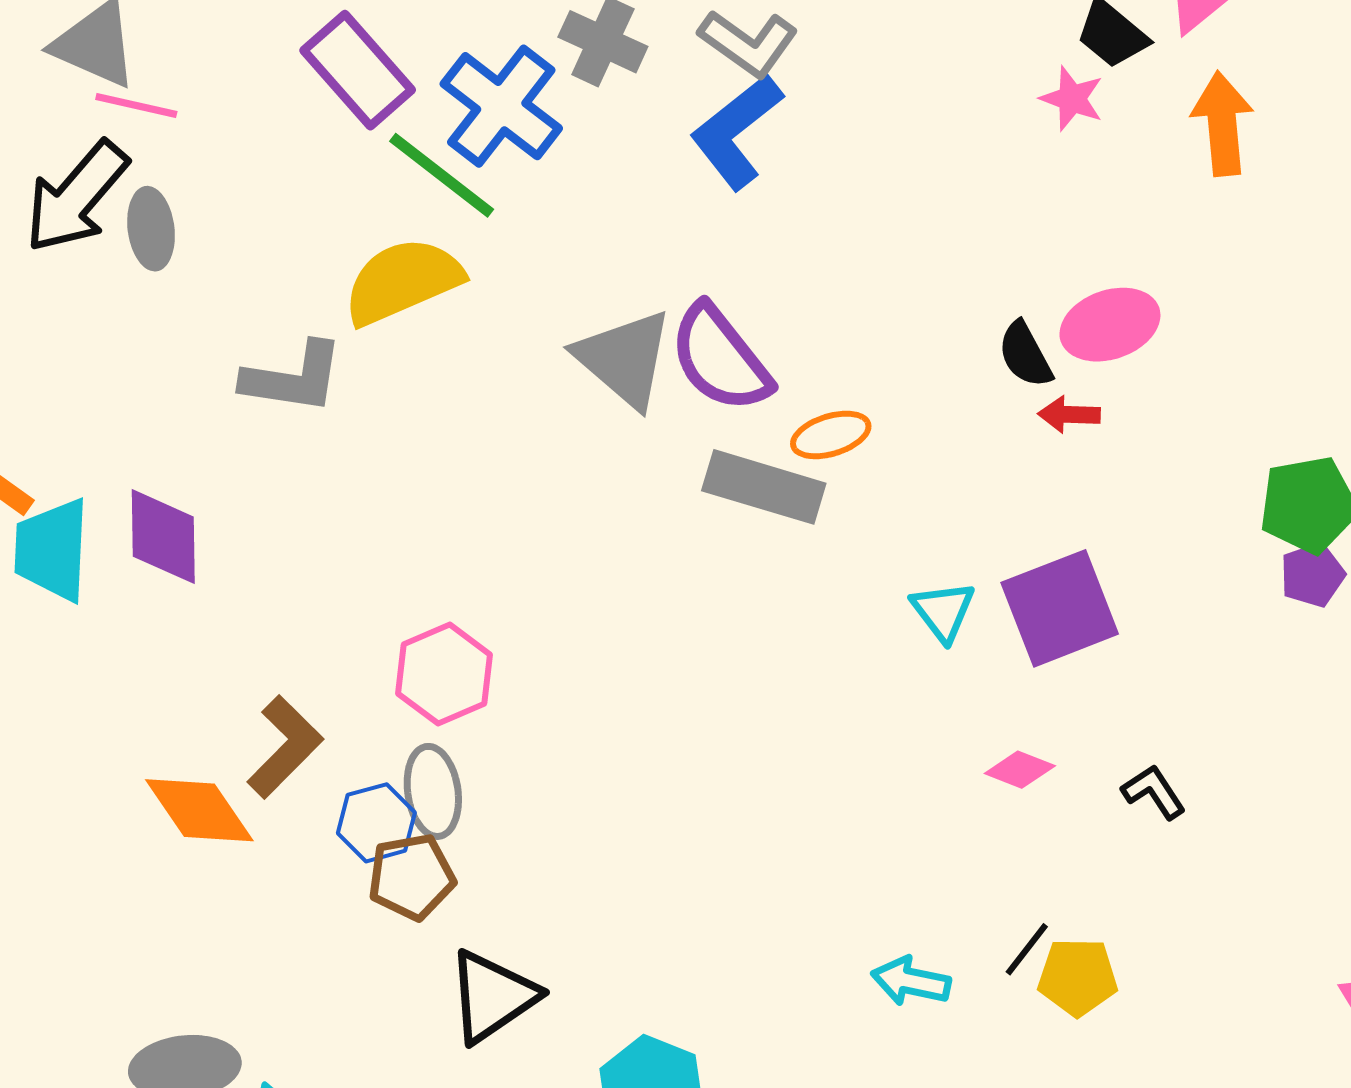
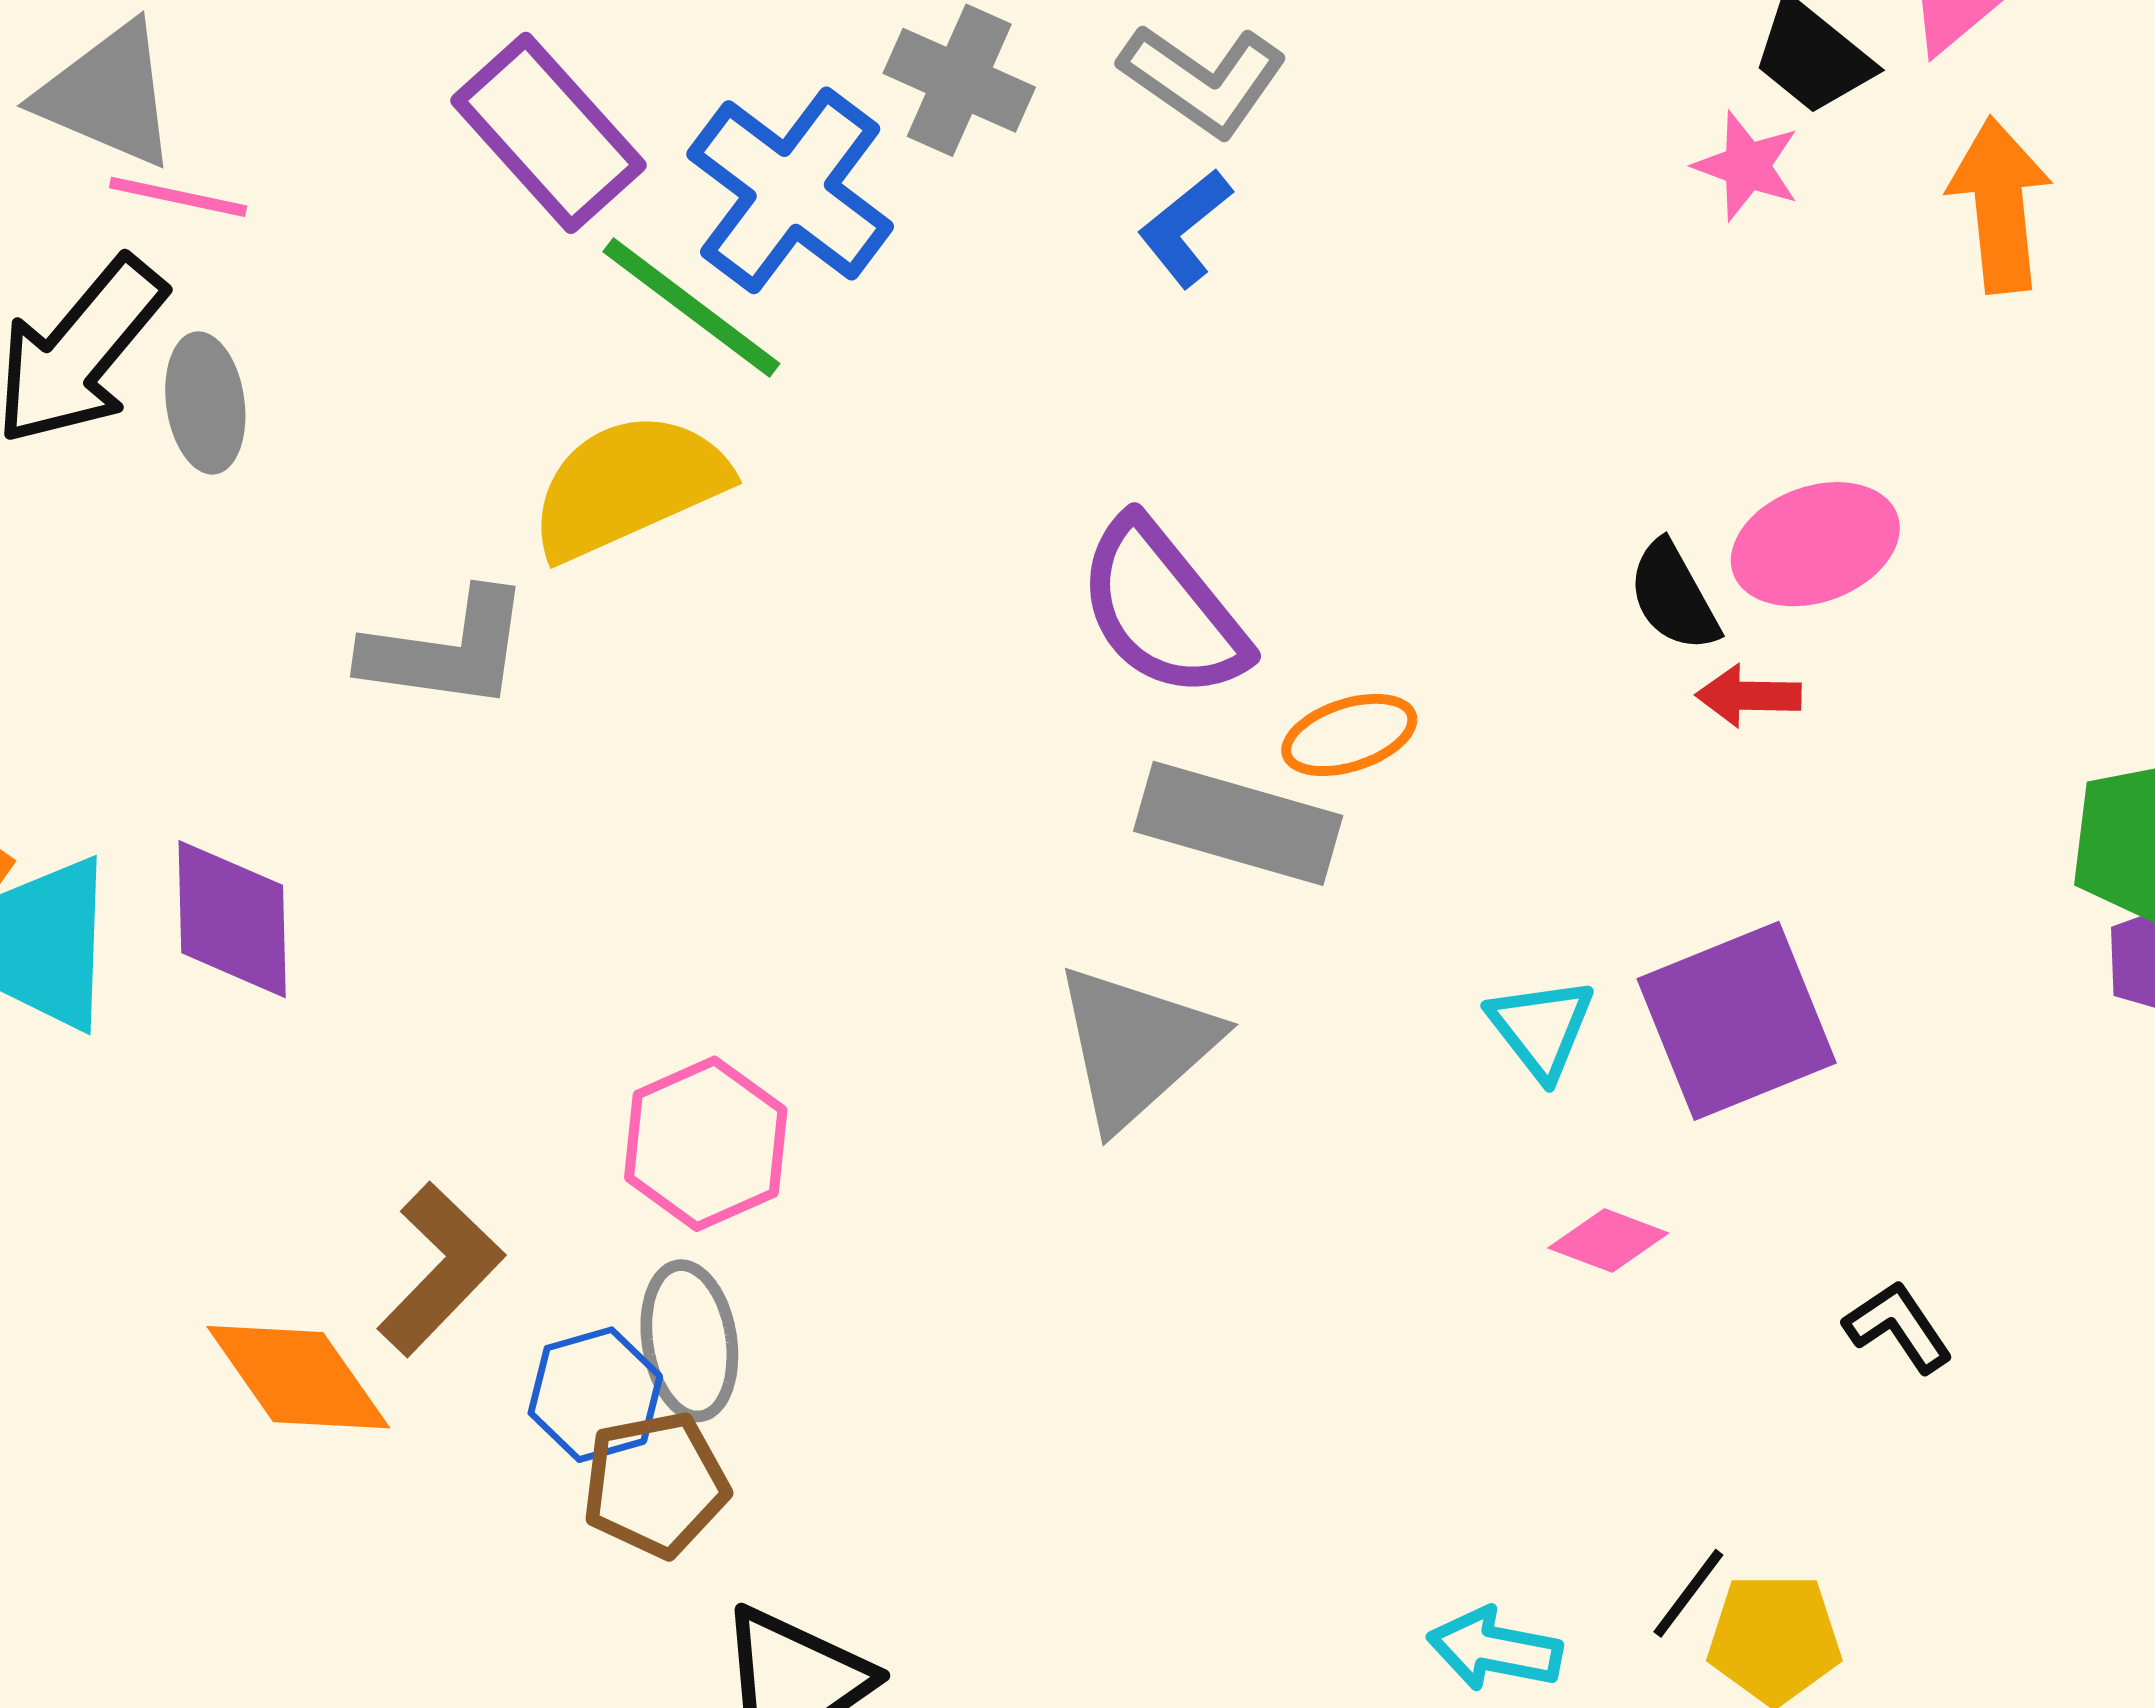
blue L-shape: (736, 131) -> (1185, 228), size x0.6
gray triangle: (624, 359) -> (1136, 1046), moved, turned 38
pink diamond: (1020, 770) -> (1608, 1240), moved

